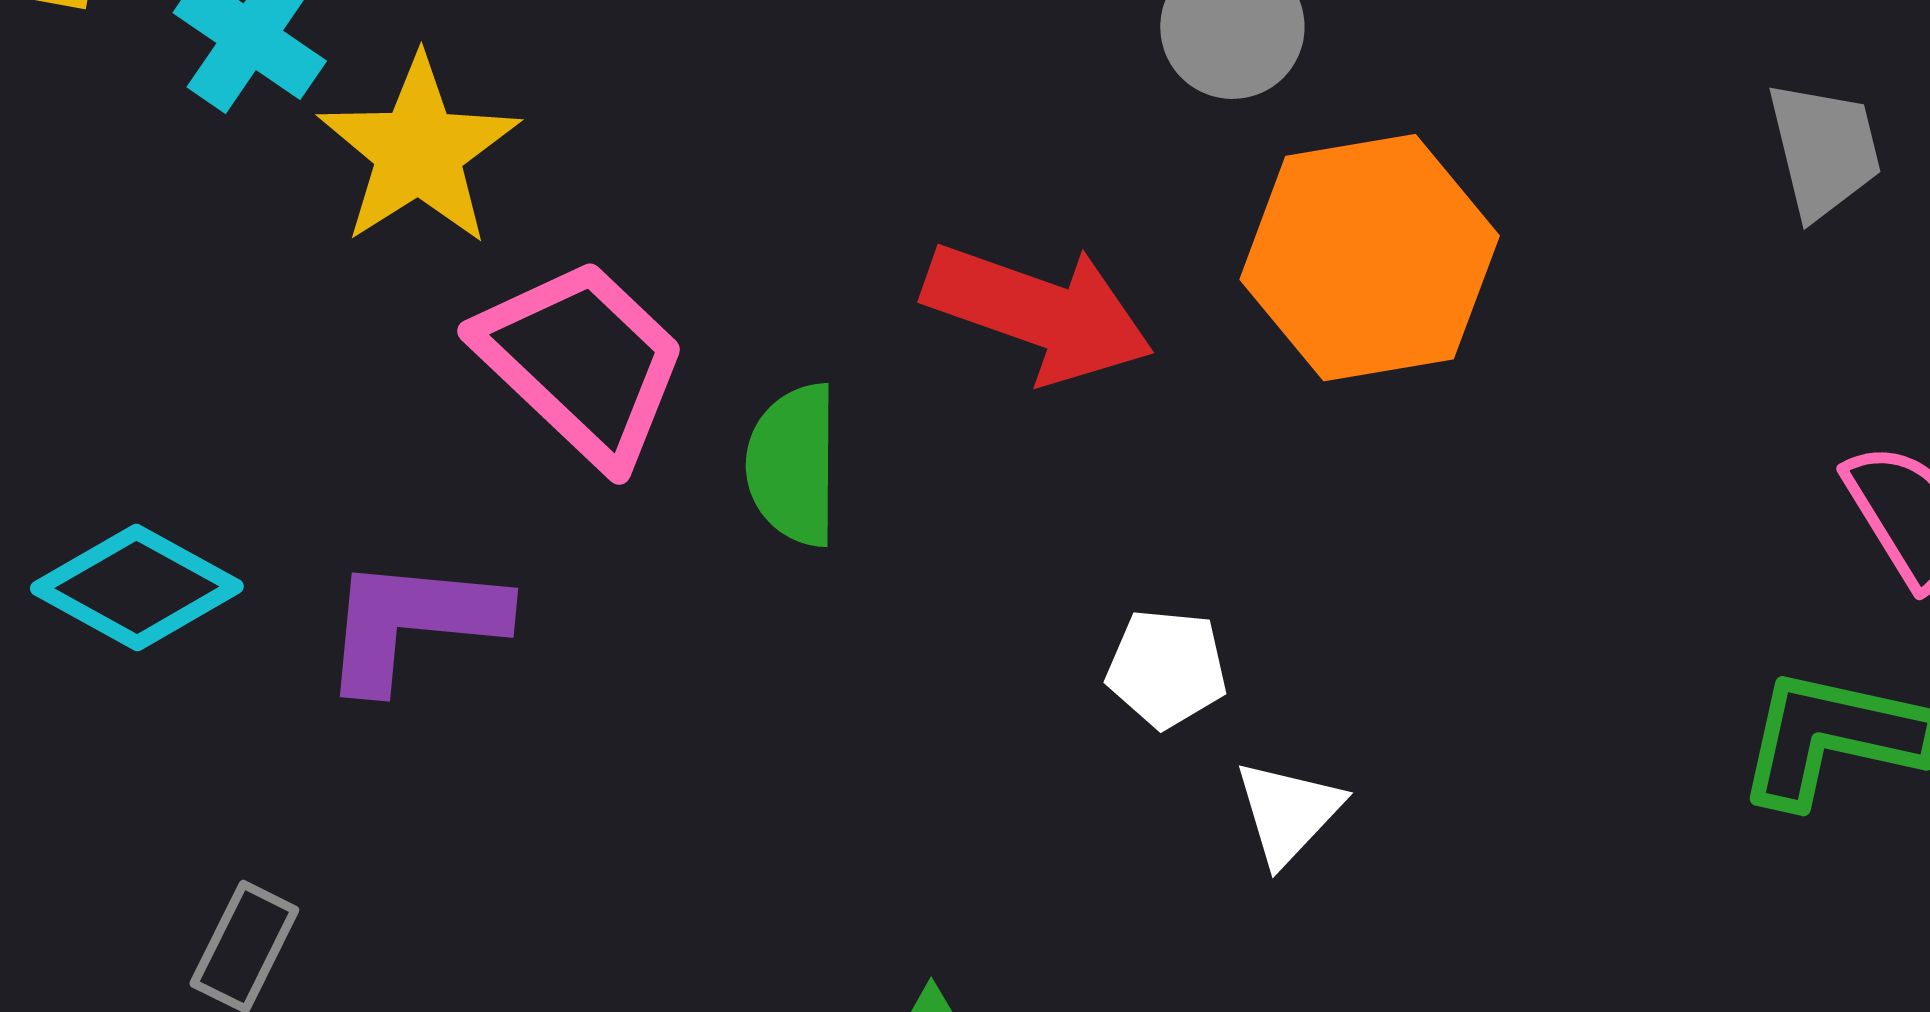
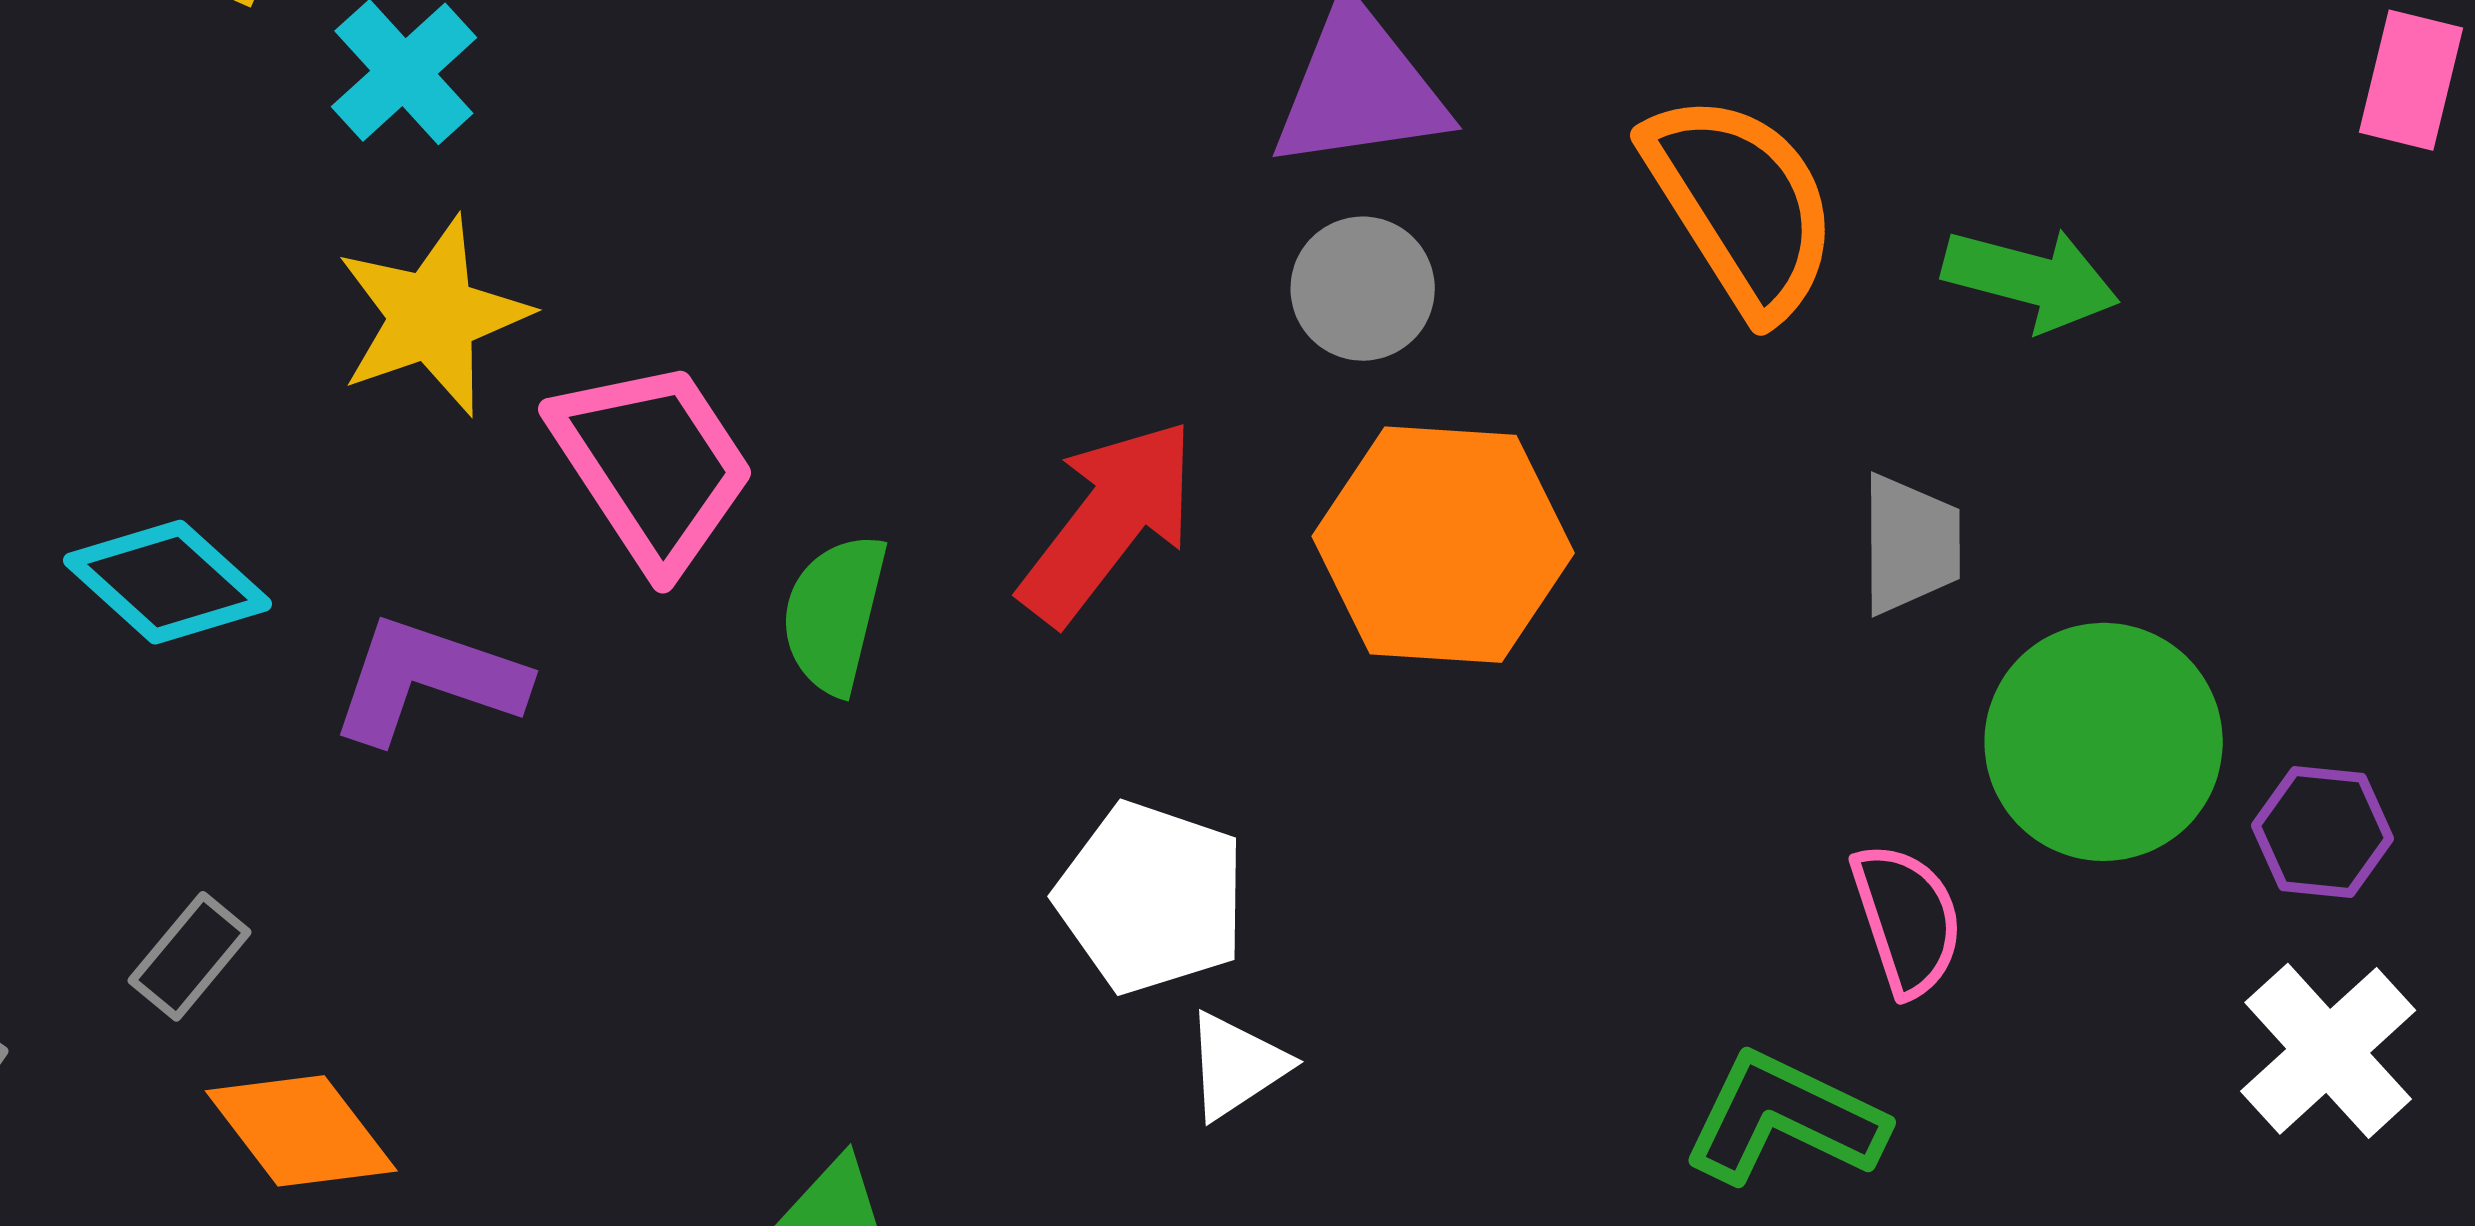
yellow star: (419, 151) -> (433, 316), moved
red arrow: (1038, 312) -> (1108, 522), turned -85
white pentagon: (1167, 668) -> (1151, 898), size x1.6

